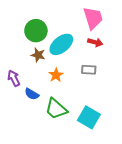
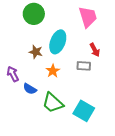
green circle: (36, 31) -> (34, 14), moved
red arrow: (95, 42) -> (95, 50), moved, turned 48
cyan ellipse: (61, 44) -> (58, 42), turned -30

